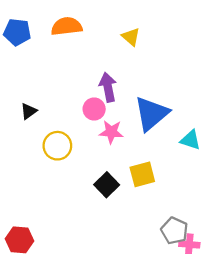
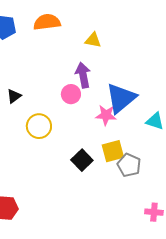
yellow triangle: (131, 37) -> (93, 40), moved, turned -30
pink star: (111, 132) -> (106, 115), moved
gray pentagon: (174, 231) -> (129, 165), moved

